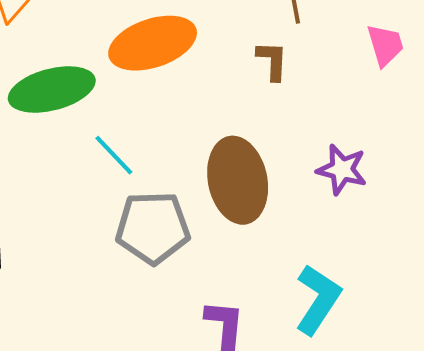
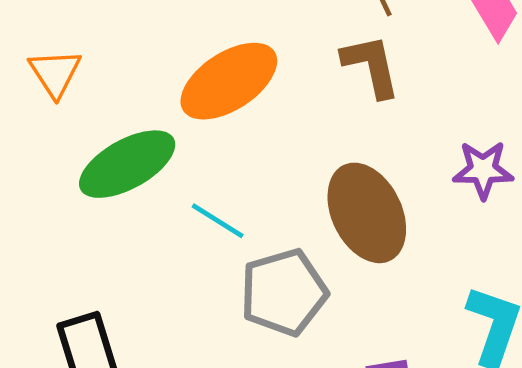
brown L-shape: (272, 61) -> (371, 66), size x1.4

